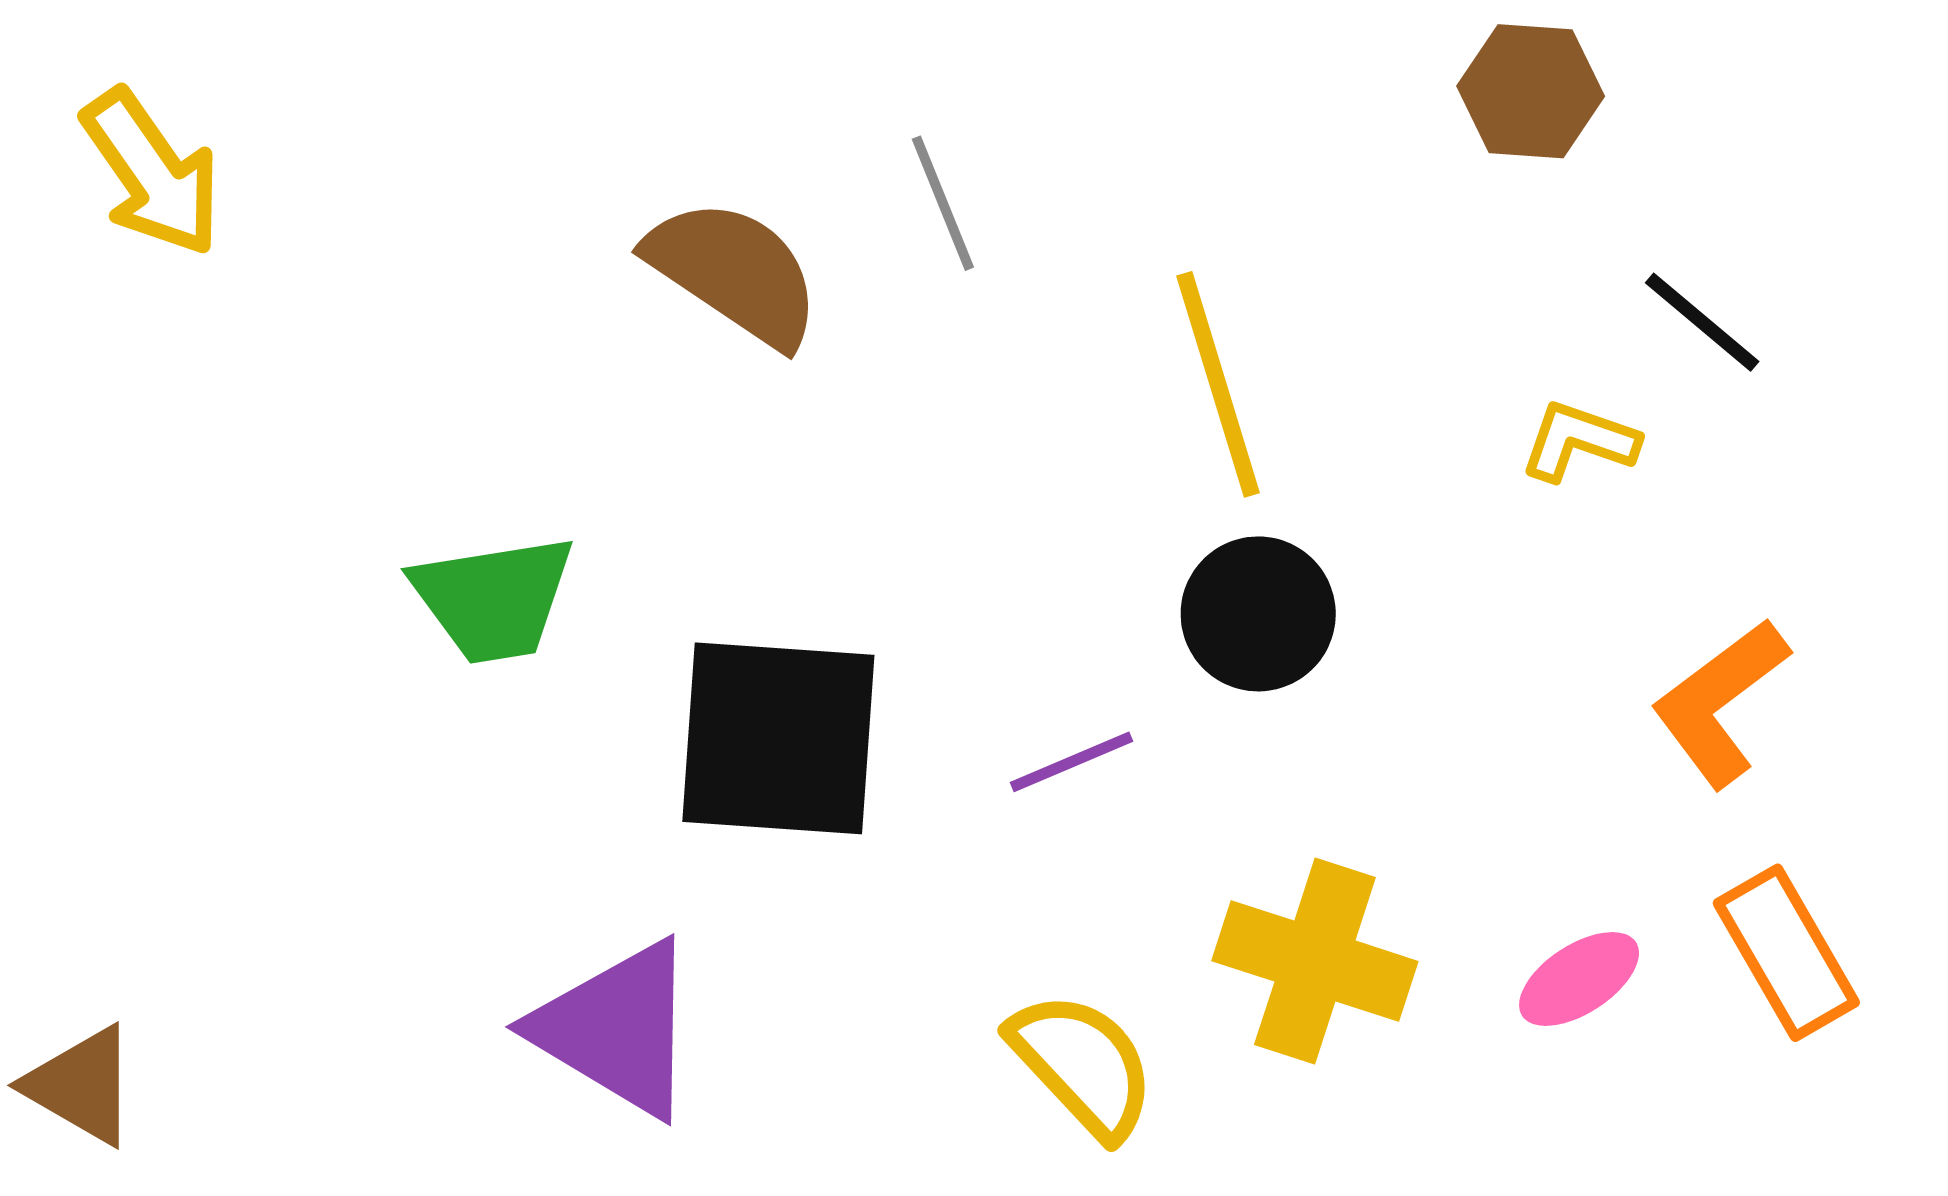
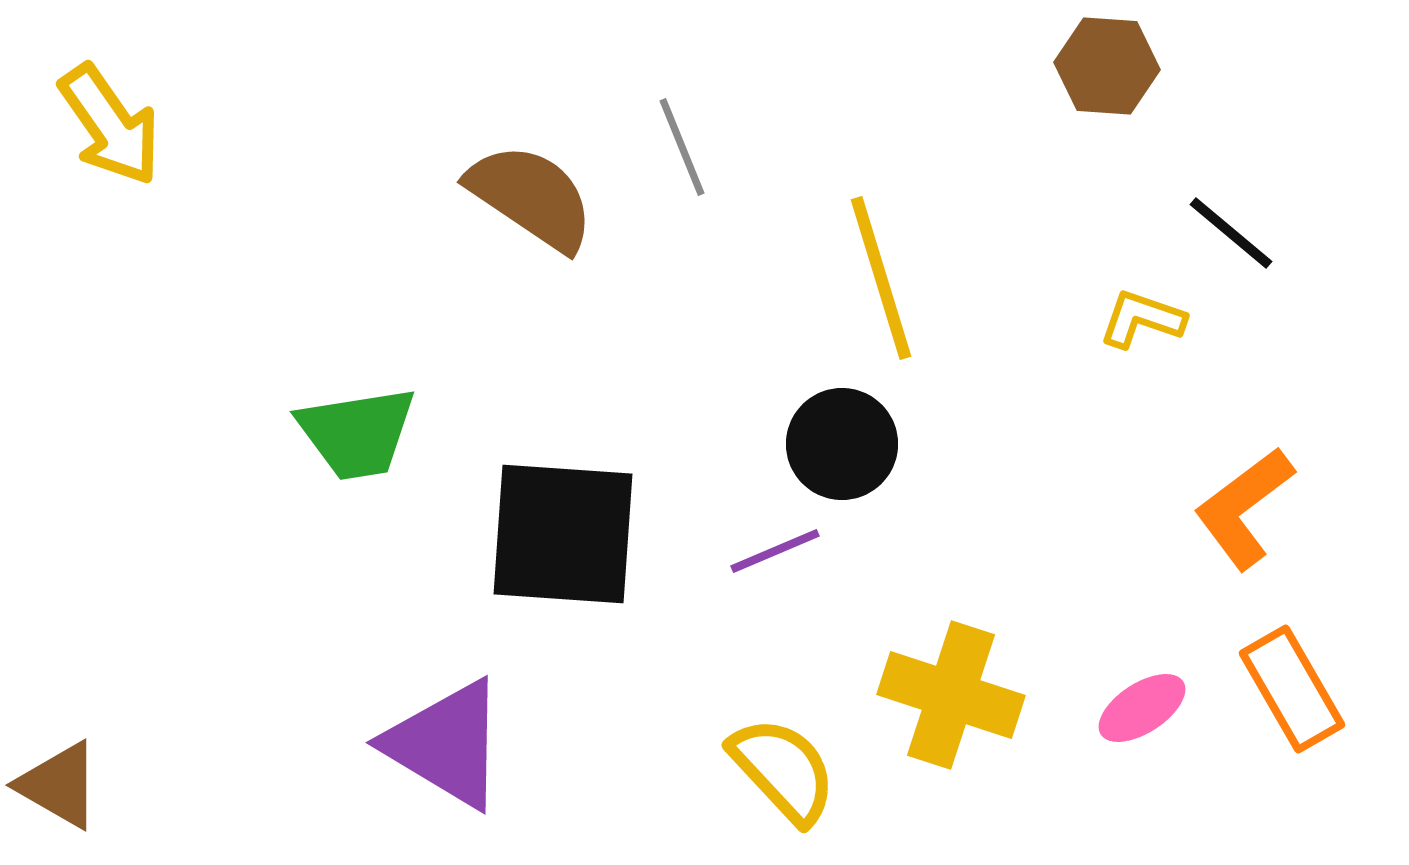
black circle: (1258, 614) -> (842, 444), moved

